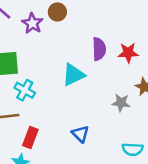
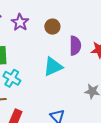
brown circle: (57, 12) -> (52, 27), moved

